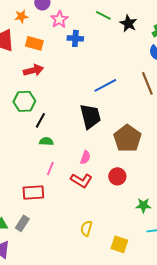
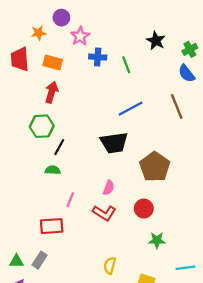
green line: (103, 15) -> (126, 65), moved, turned 42
red arrow: (33, 70) -> (52, 92), turned -60
black trapezoid: (90, 116) -> (114, 143), turned 96
green semicircle: (46, 141) -> (53, 170), moved
green star: (143, 205) -> (157, 240), moved

